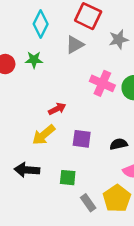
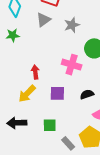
gray star: (119, 39) -> (72, 25), moved
pink cross: (102, 83) -> (72, 65), moved
red arrow: (57, 109) -> (35, 72), turned -64

